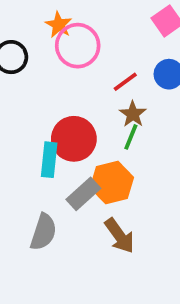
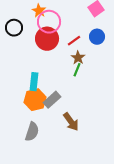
red circle: (74, 139) -> (47, 39), moved
orange hexagon: (112, 183) -> (35, 100), moved
gray semicircle: (43, 232) -> (32, 132), moved

